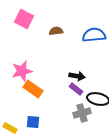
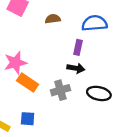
purple rectangle: (76, 89) -> (78, 47), moved, turned 64
gray cross: (82, 113) -> (60, 90), moved

